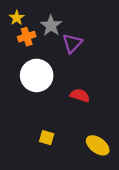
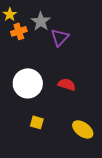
white circle: (37, 75) -> (28, 83), moved

